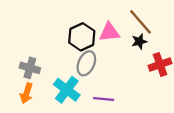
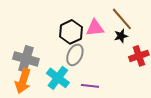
gray cross: (30, 68) -> (26, 59), size x1.4
orange arrow: (26, 93) -> (23, 81), size x1.4

